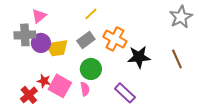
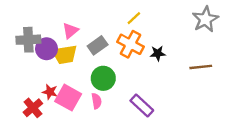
yellow line: (91, 14) -> (134, 18), moved
pink triangle: (39, 16) -> (70, 31), moved
black star: (139, 57) -> (158, 53), moved, size x0.6
brown line: (177, 59) -> (201, 67), turned -72

